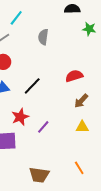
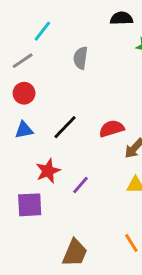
red semicircle: (74, 76) -> (112, 129), moved
brown trapezoid: (39, 175) -> (75, 253), turned -75

